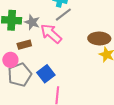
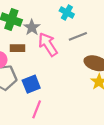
gray line: (63, 15) -> (78, 36), moved

